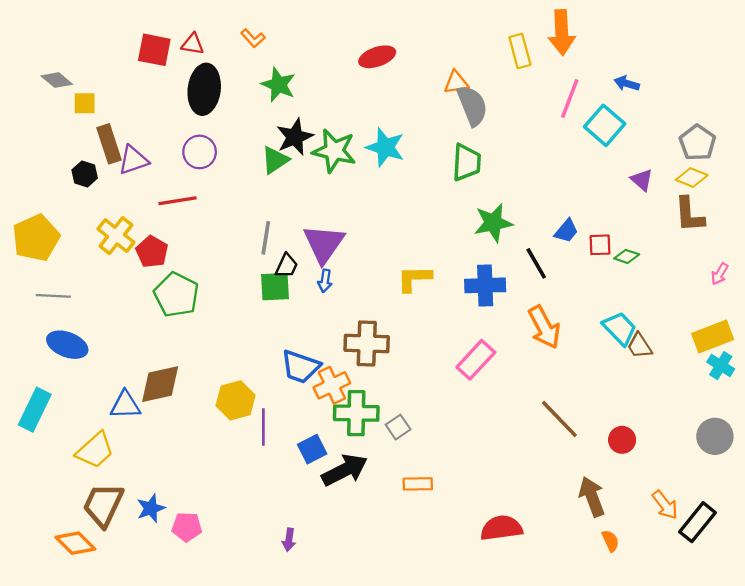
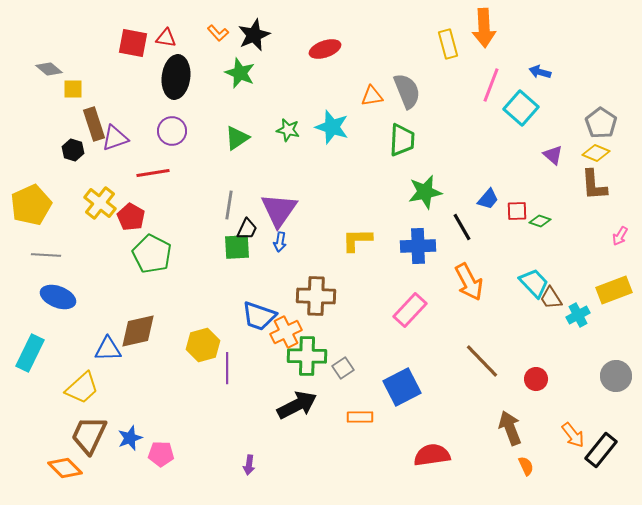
orange triangle: (456, 82) -> (372, 96), moved
black star: (295, 137) -> (254, 35), moved
green star: (334, 151) -> (288, 130), size x0.6
cyan cross: (721, 366) -> (578, 315), moved, turned 30
blue square: (312, 449) -> (402, 387), moved, size x1.5

